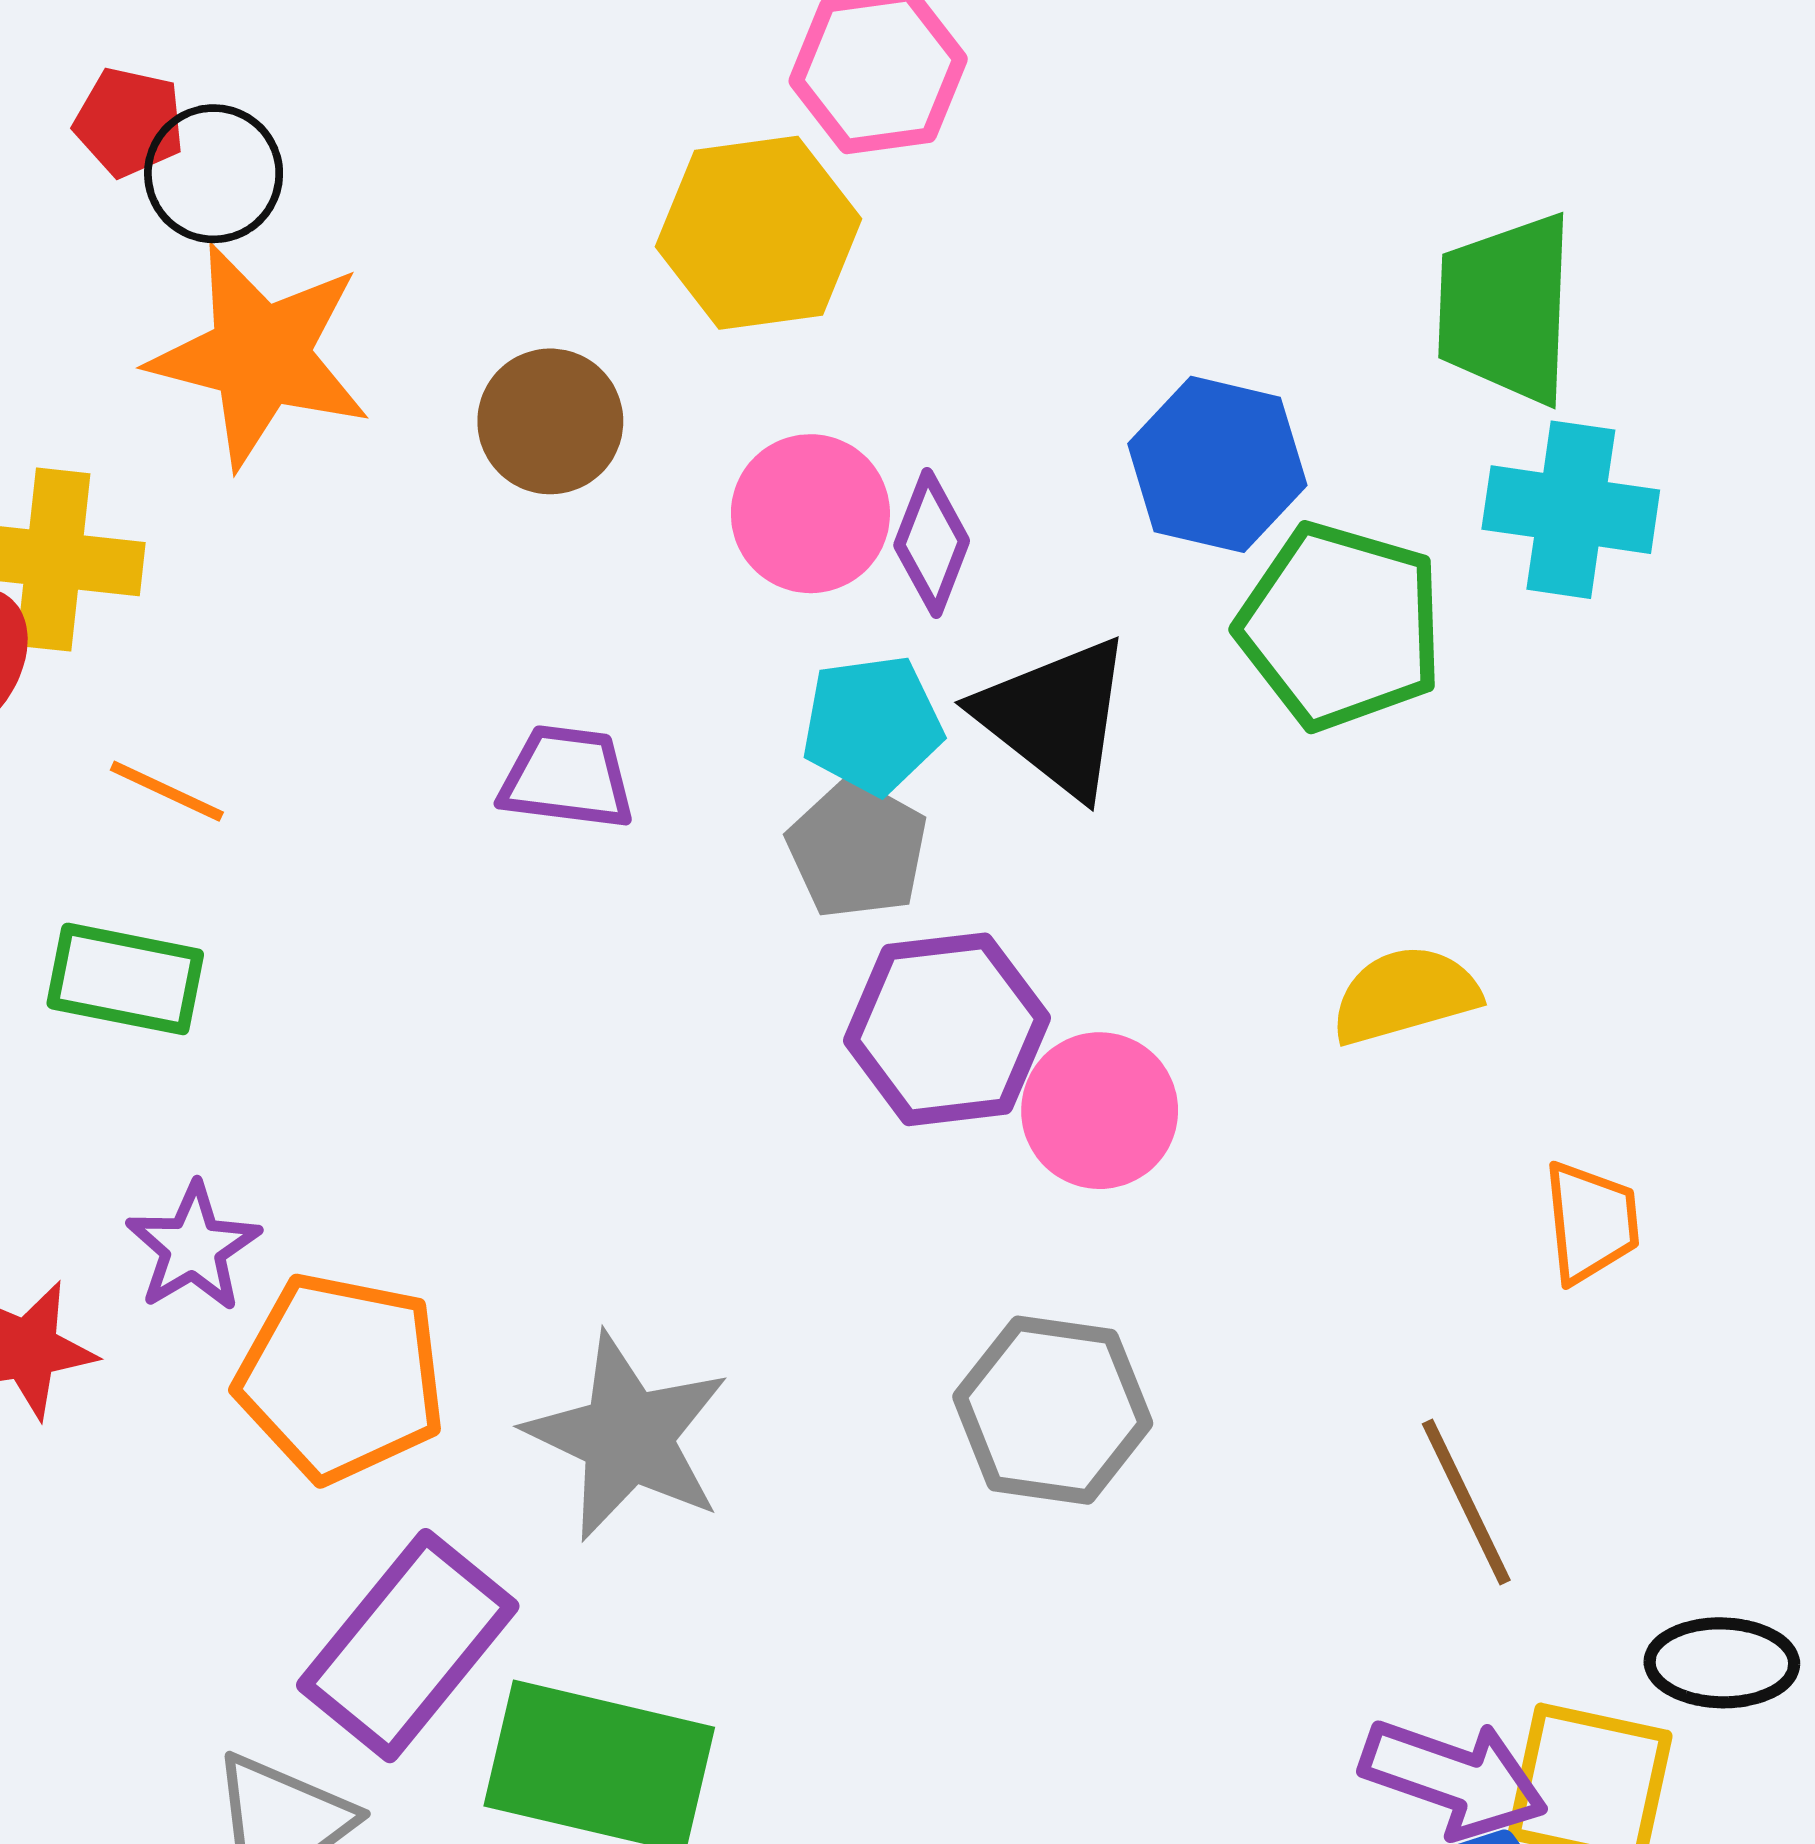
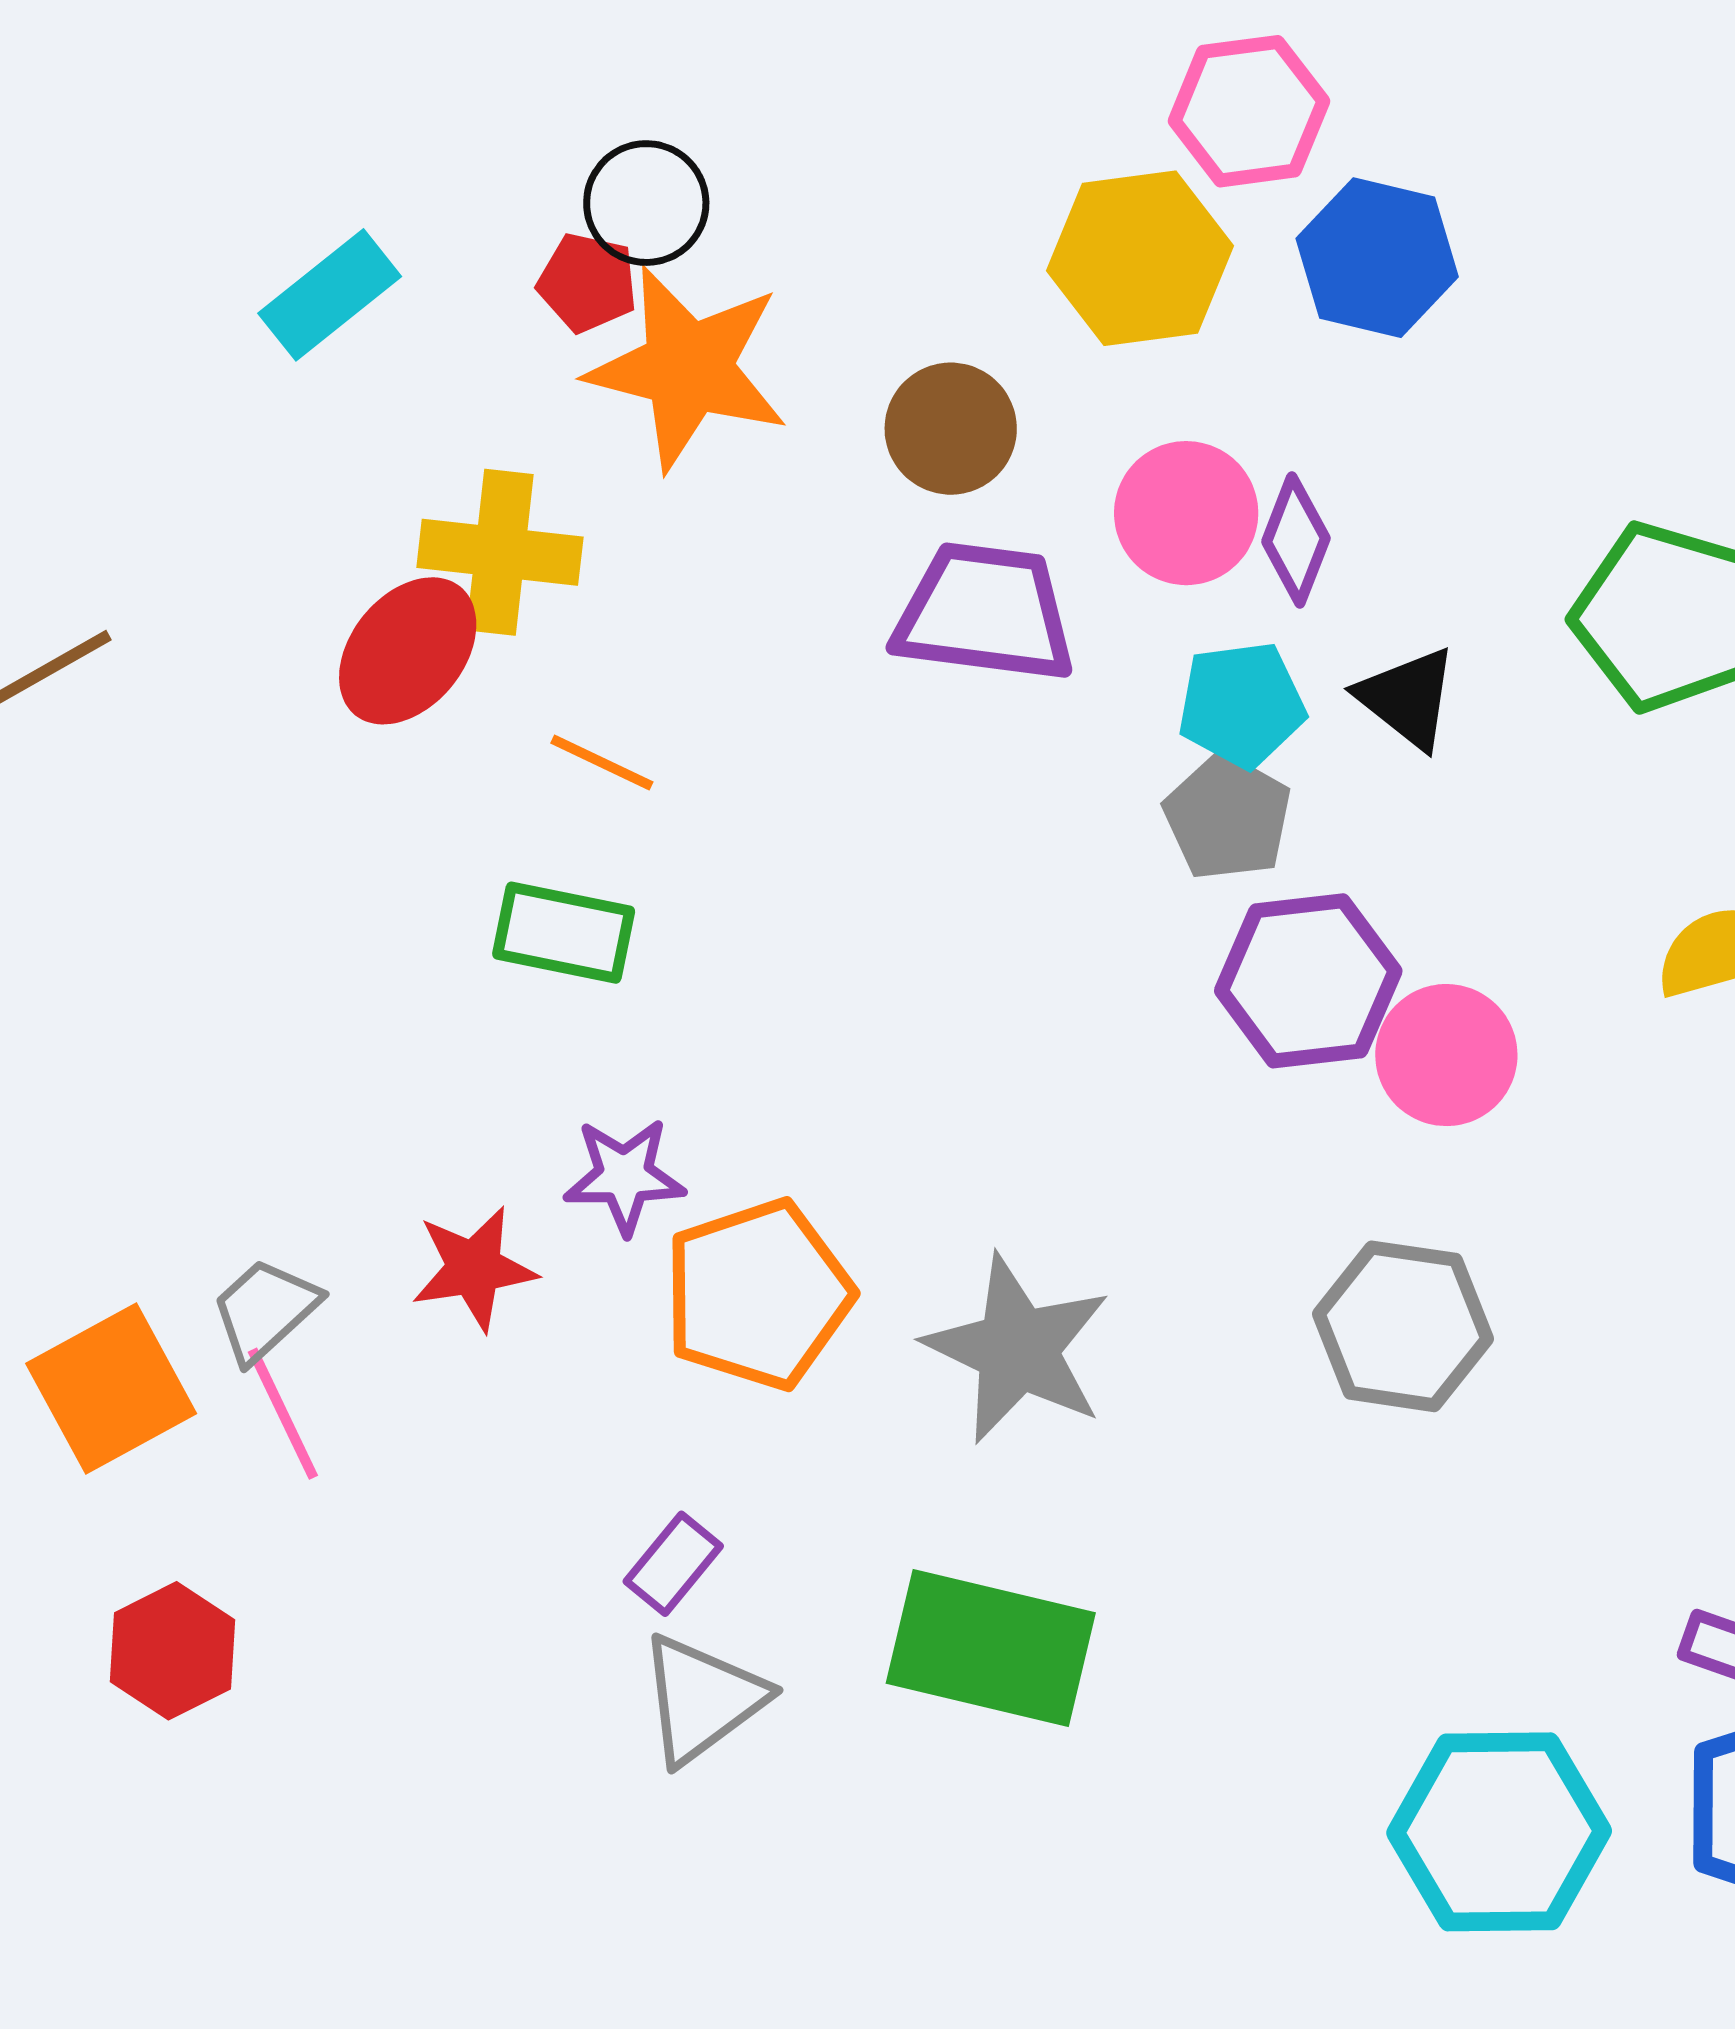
red pentagon: (129, 122) -> (587, 283), moved
blue hexagon: (1217, 464) -> (1377, 258), moved
black triangle: (1055, 717) -> (1407, 698), size x0.7
purple trapezoid: (567, 777) -> (985, 613), moved, size x1.5
purple star: (193, 1247) -> (624, 1176), turned 30
orange pentagon: (341, 1377) -> (758, 1294), turned -30
purple rectangle: (408, 1646) -> (673, 1564), moved, size x0.5

